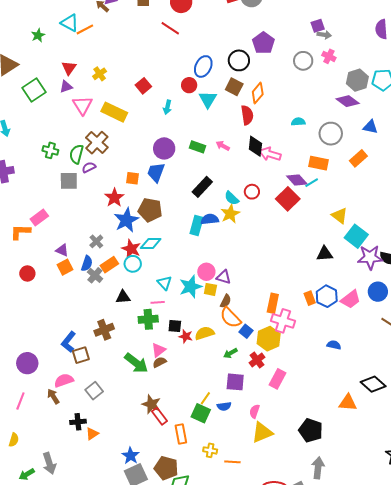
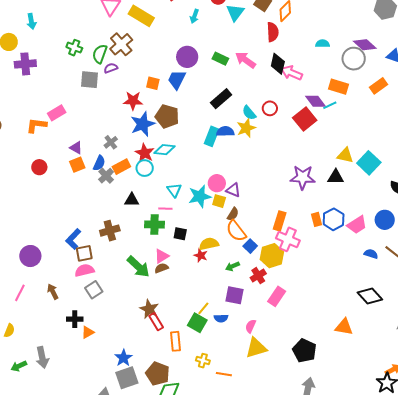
purple diamond: (348, 101) -> (365, 45), moved
pink arrow: (223, 146) -> (246, 60), size x1.5
red star: (114, 198) -> (133, 101), turned 30
yellow triangle: (340, 216) -> (345, 155), moved, turned -30
purple star: (370, 257) -> (303, 177), moved
red star: (186, 336) -> (201, 255), moved
blue semicircle: (334, 345) -> (371, 254), moved
pink semicircle: (64, 380) -> (84, 270), moved
black diamond: (373, 384) -> (370, 296), moved

